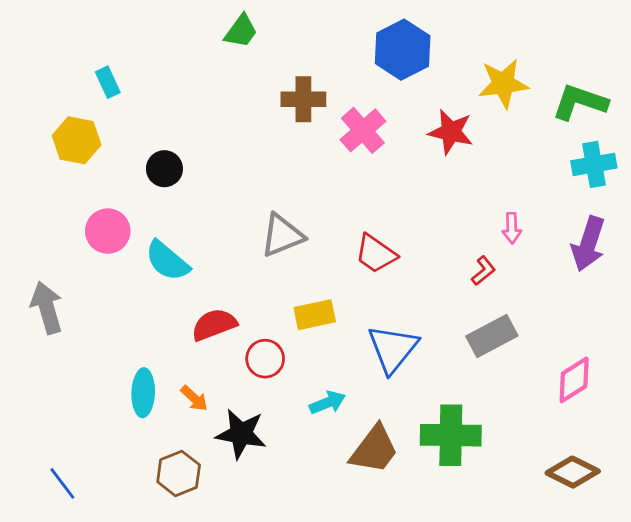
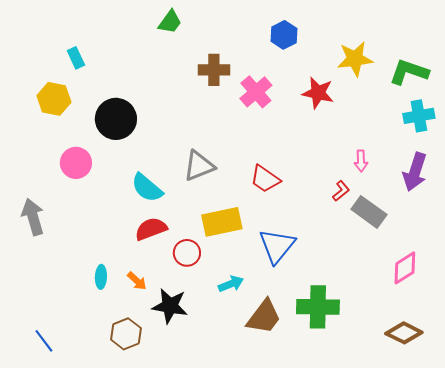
blue hexagon: (403, 50) -> (284, 35), size x0.7
black circle: (164, 169) -> (116, 119), size x1.6
cyan semicircle: (167, 261) -> (147, 188), moved
yellow rectangle: (315, 315) -> (222, 222), size x1.4
gray rectangle: (492, 336) -> (369, 212), moved, turned 64
cyan ellipse: (143, 393) -> (101, 277), size x0.7

